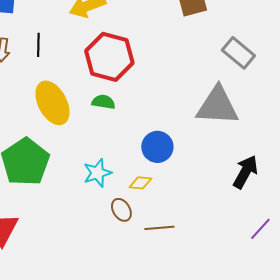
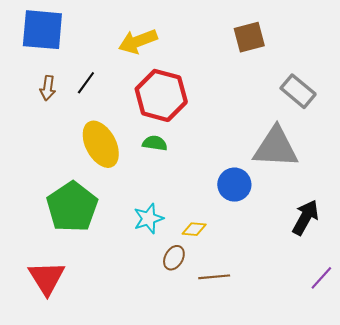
black line: (38, 45) -> (86, 83), turned 35
blue circle: (157, 147) -> (234, 185), moved
brown ellipse: (121, 210) -> (174, 258), turned 60

